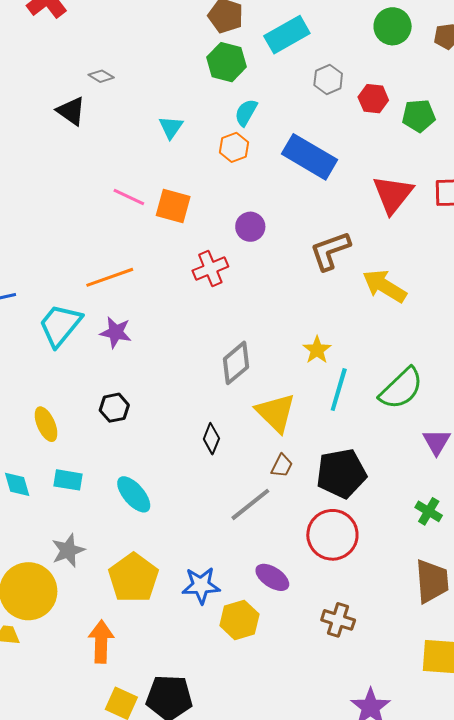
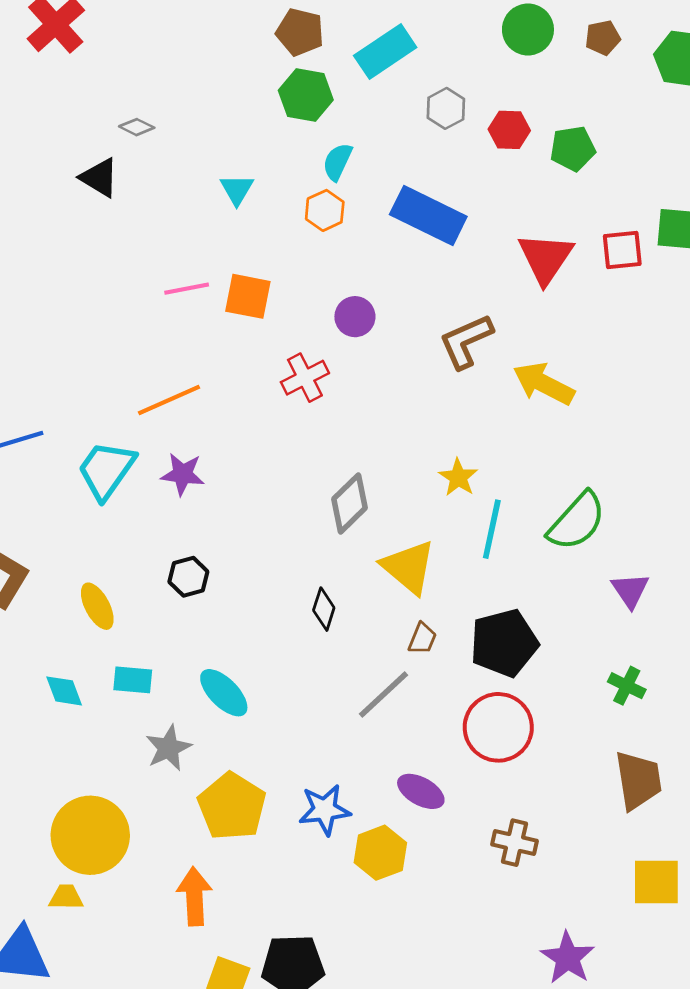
pink line: (129, 197) -> (187, 289), turned -32
gray star: (68, 550) -> (169, 748), moved

